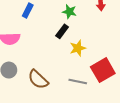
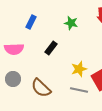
black rectangle: (62, 31) -> (51, 48), moved
yellow star: (78, 48) -> (79, 69), moved

